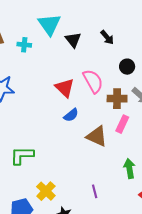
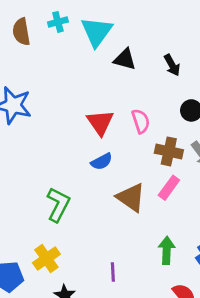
black triangle: (73, 40) -> (125, 59), turned -48
cyan cross: (24, 45) -> (58, 22), moved, turned -32
pink semicircle: (93, 81) -> (141, 121), size x0.7
green L-shape: (22, 155) -> (58, 205), moved, turned 105

